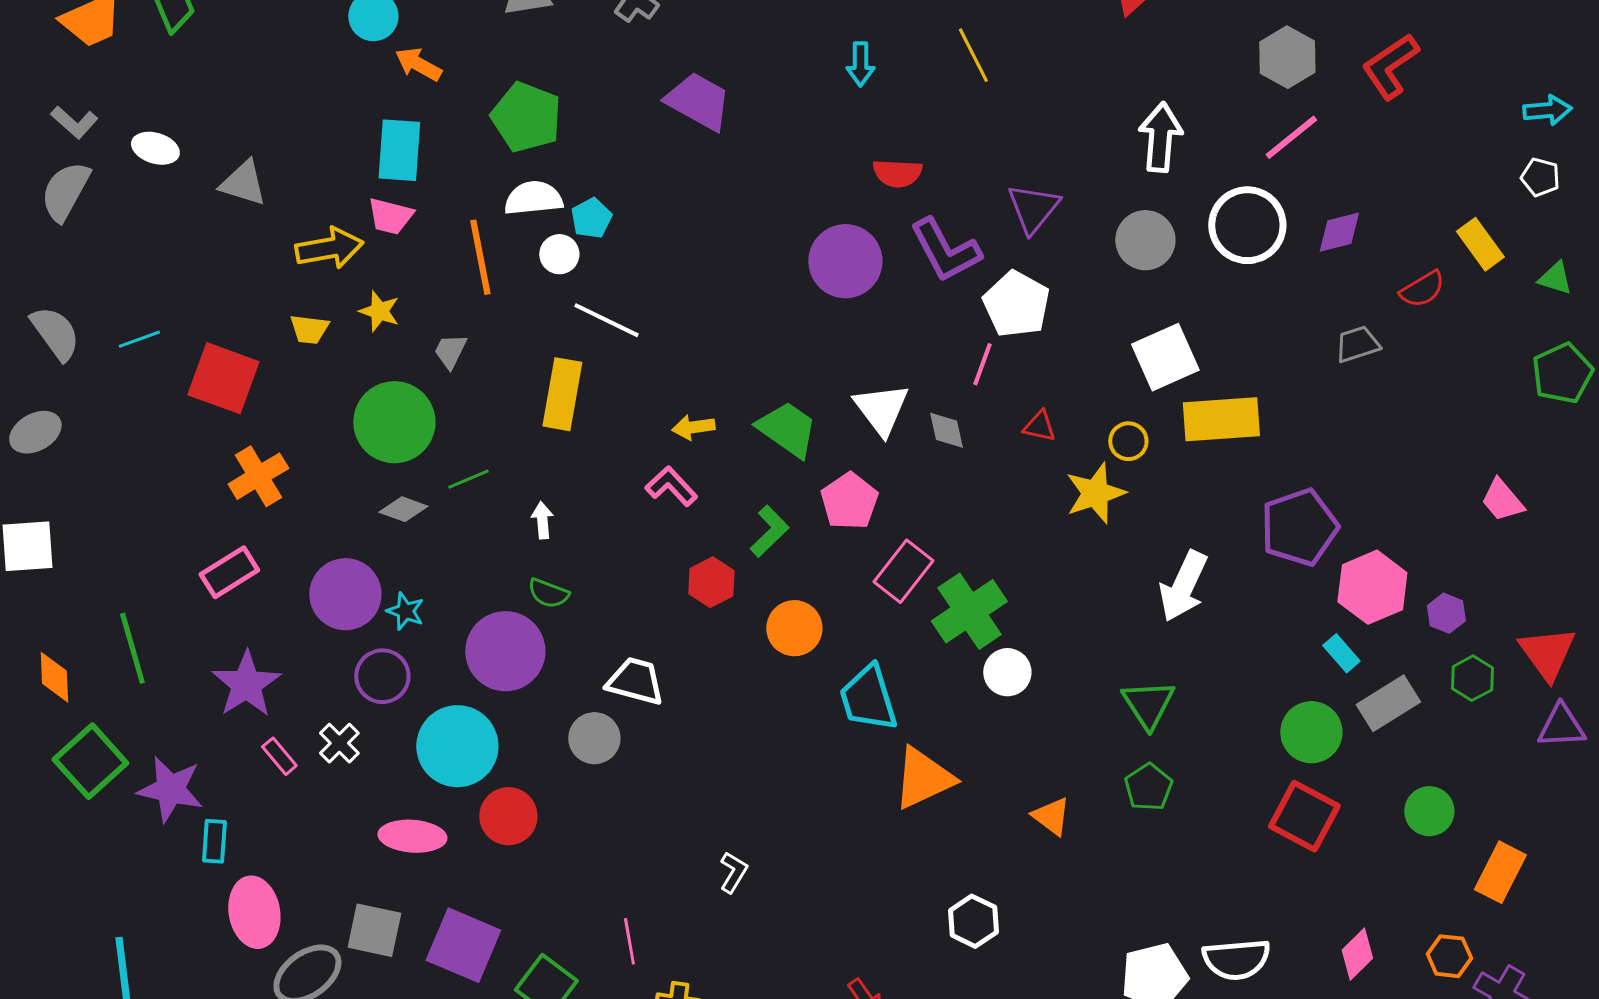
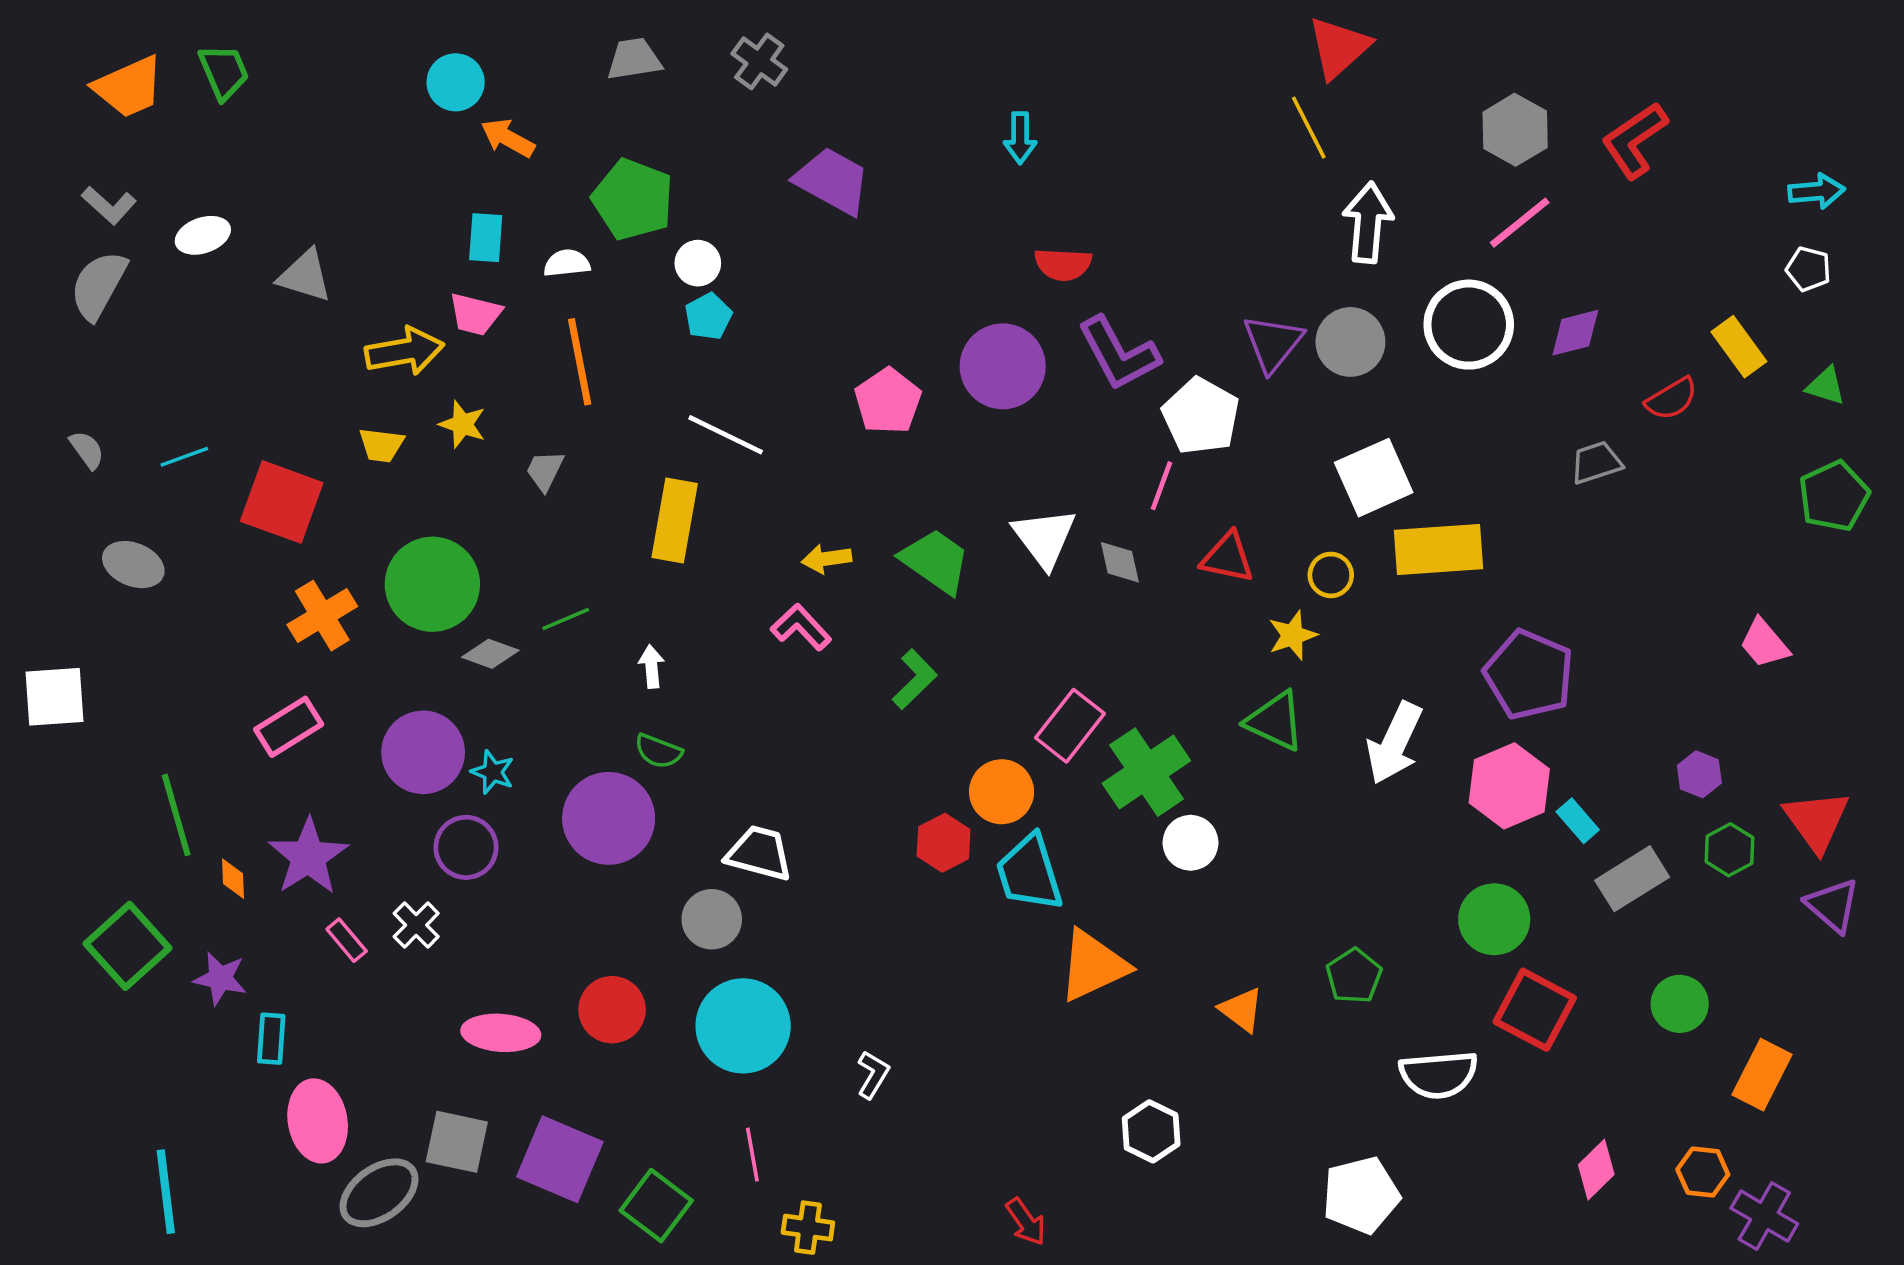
yellow line: (973, 55) -> (1309, 128), moved
white ellipse: (155, 148) -> (203, 235), turned -36
cyan rectangle: (399, 150) -> (486, 238), size x0.7
white semicircle: (533, 198) -> (567, 263), moved, size x0.7
purple triangle: (1033, 208) -> (1273, 343), moved
white circle: (559, 254) -> (698, 263), moved
gray semicircle: (55, 333) -> (87, 450), size x0.6
green circle: (394, 422) -> (432, 584), moved
red triangle: (1039, 426) -> (1228, 558), size x1.4
gray ellipse: (35, 432) -> (133, 565), moved, turned 51
yellow star: (1095, 493) -> (1293, 635), size x0.7
pink pentagon: (849, 501) -> (888, 401), moved
purple pentagon: (1299, 527) -> (1529, 675), turned -30
red hexagon: (711, 582) -> (944, 843), moved
pink hexagon: (1372, 587) -> (1509, 786), moved
orange circle: (794, 628) -> (1002, 792), moved
orange diamond: (54, 677) -> (233, 879), moved, size x0.7
green triangle: (1148, 704) -> (1275, 721), moved, turned -32
purple triangle: (1561, 726) -> (1833, 905), turned 44
green circle: (1311, 732) -> (1494, 919), moved
cyan circle: (457, 746) -> (743, 1026), moved
purple star: (170, 789) -> (220, 978), size x0.7
white semicircle: (1236, 959) -> (1439, 1075), moved

